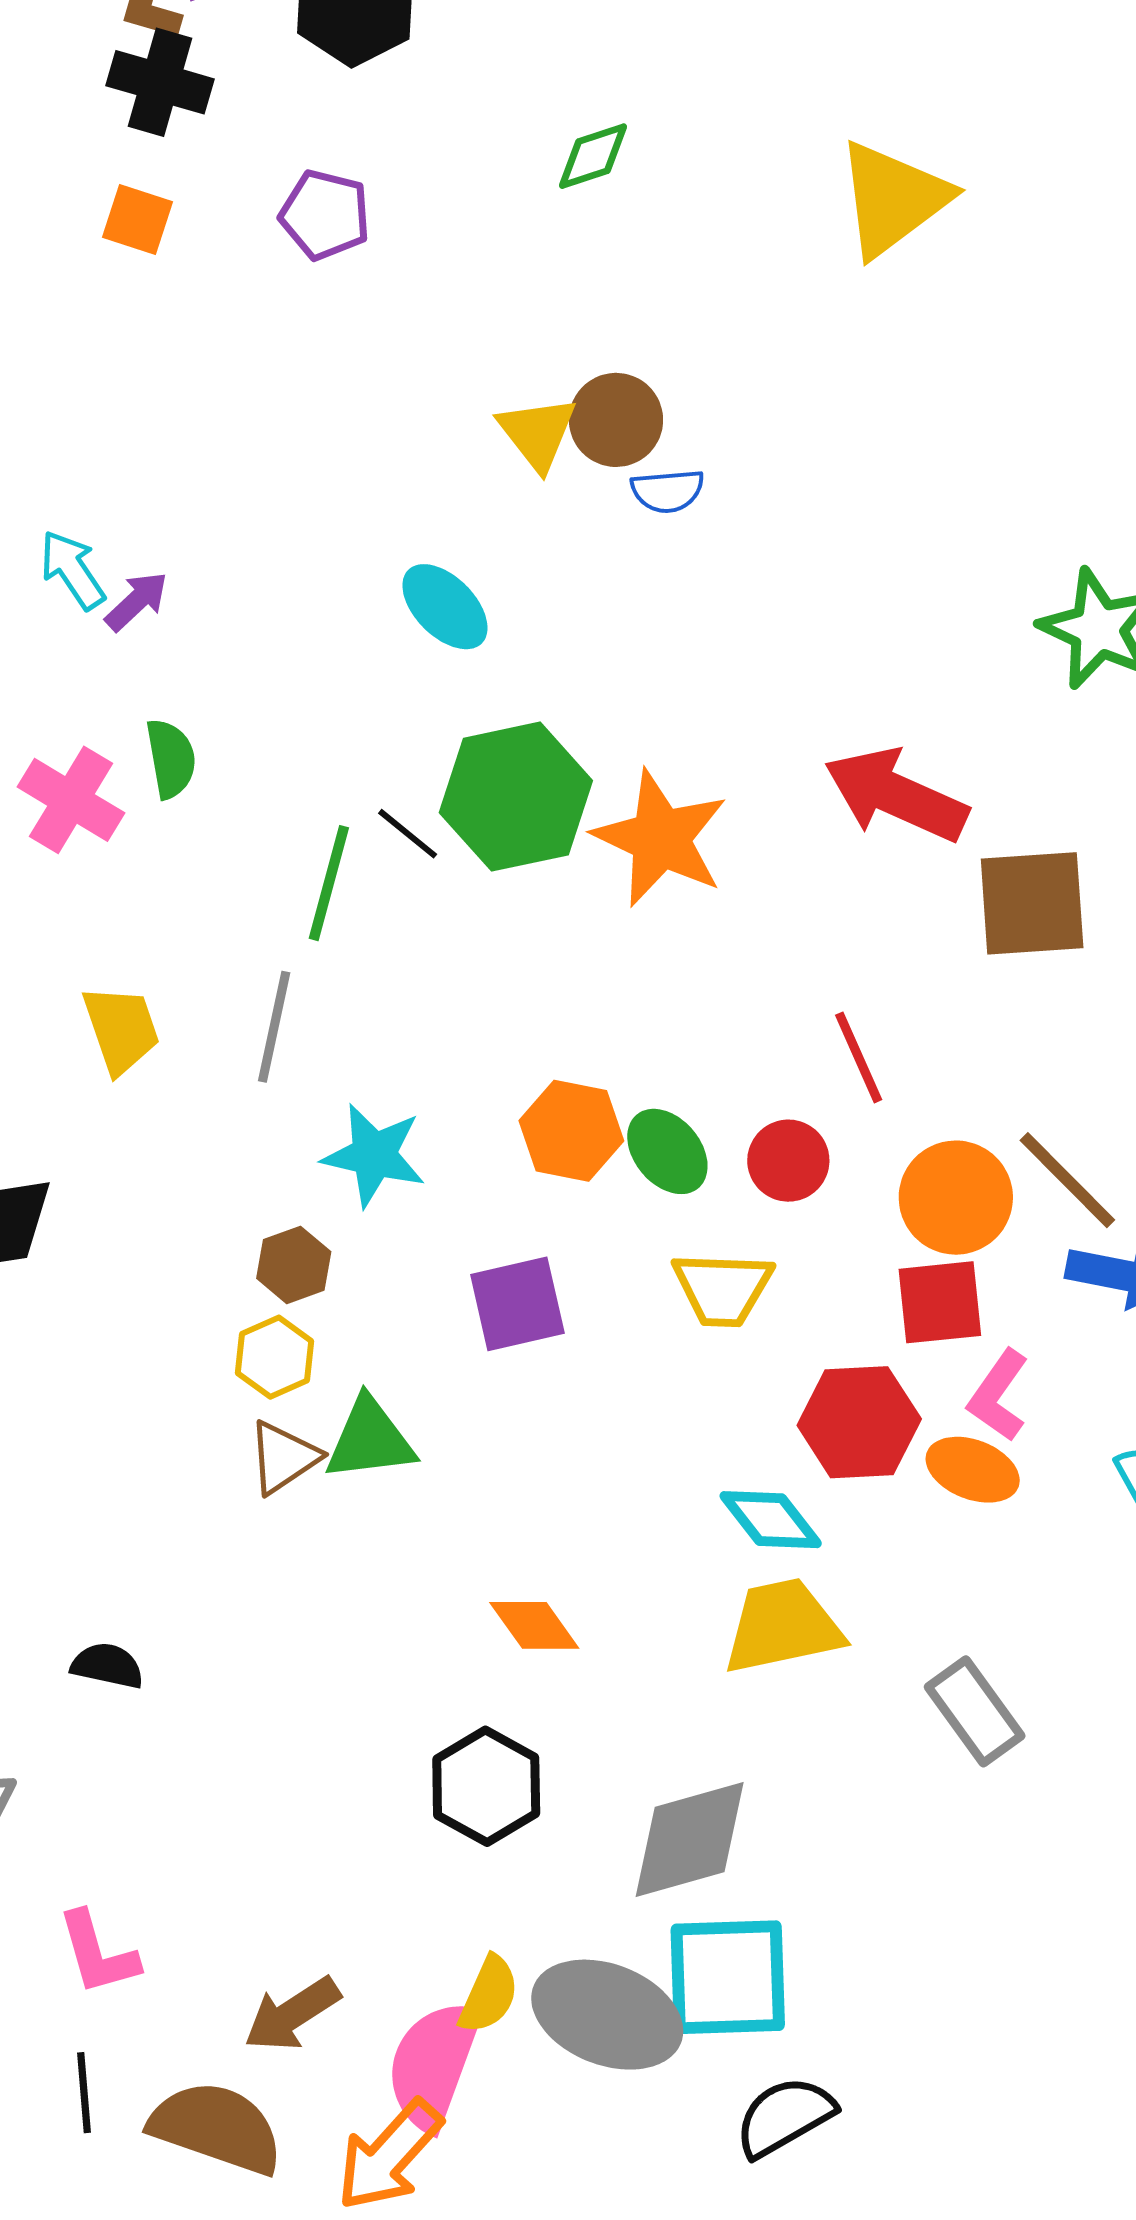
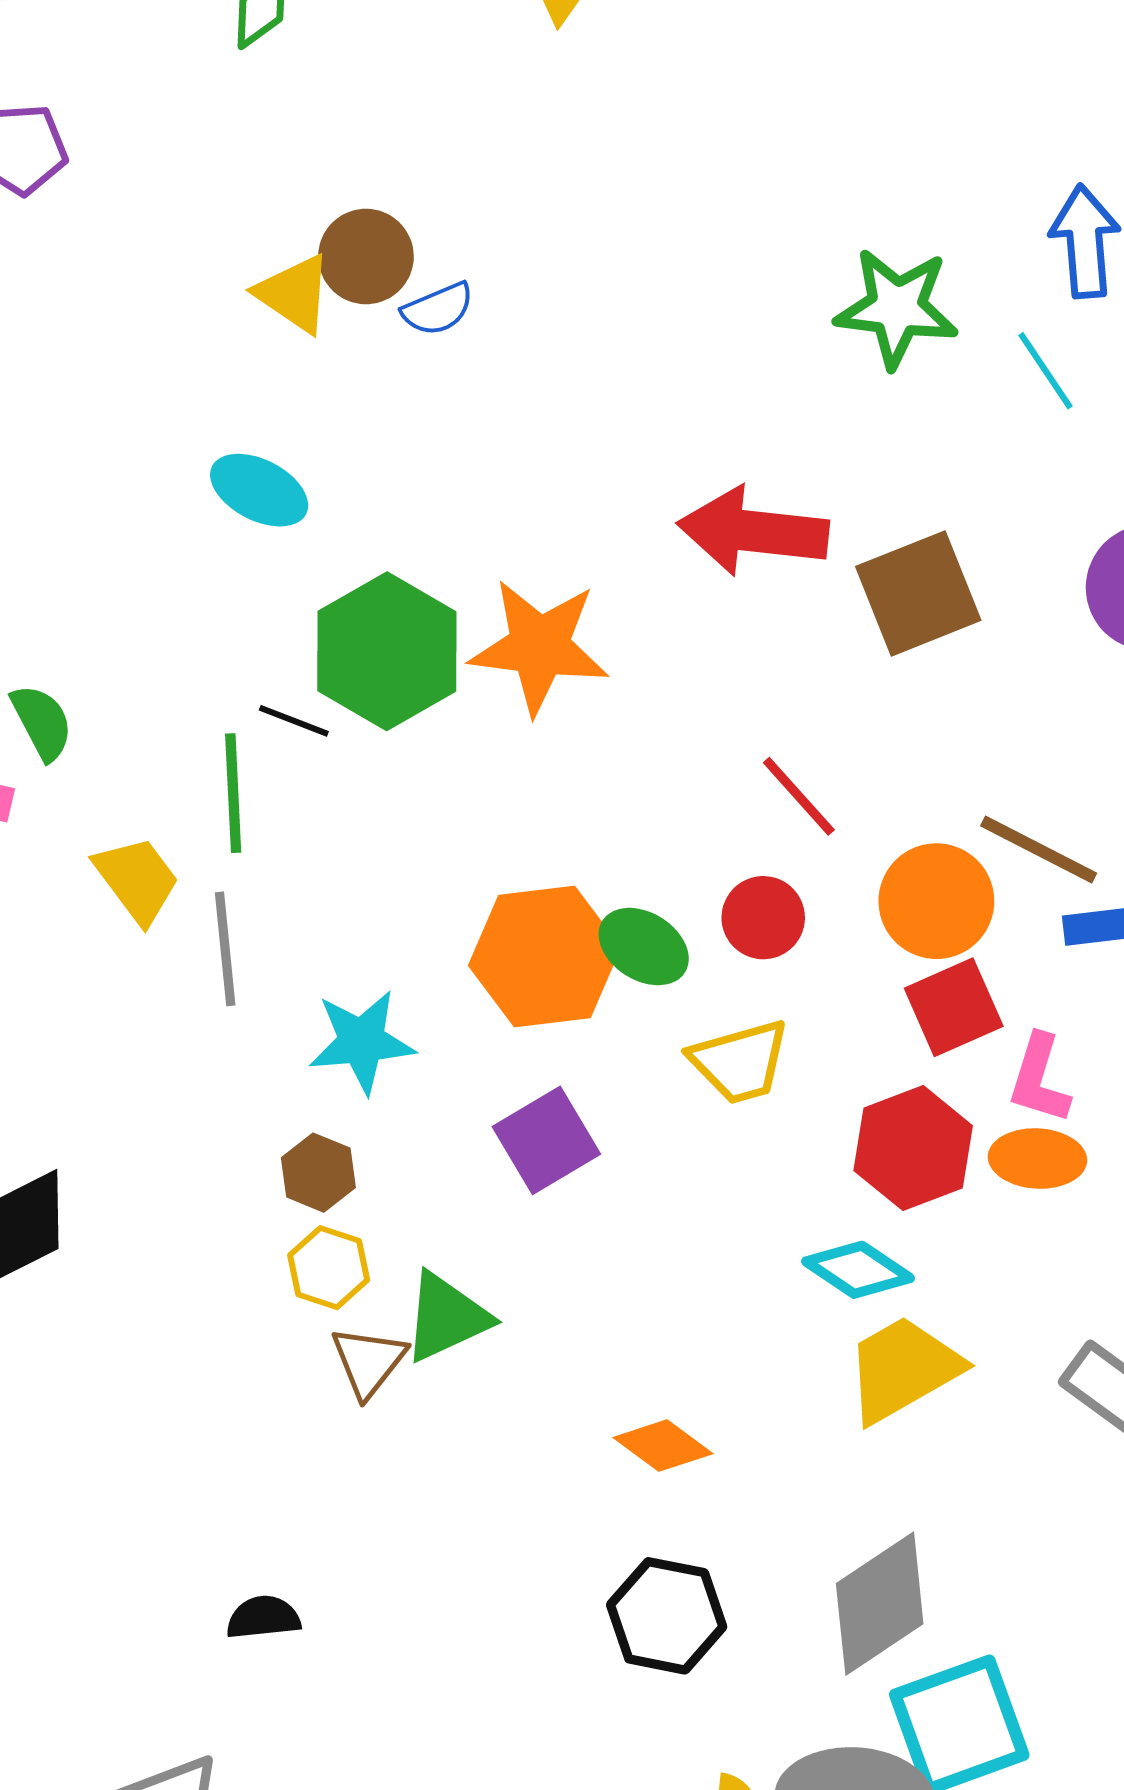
yellow trapezoid: (121, 1029) -> (137, 880), moved
orange hexagon: (571, 1131) -> (545, 956), size x1.4

